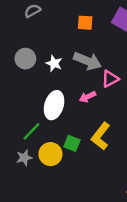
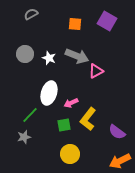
pink arrow: (87, 97) -> (71, 103), moved
green square: (72, 143) -> (64, 125), turned -32
yellow circle: (50, 154) -> (70, 154), moved

